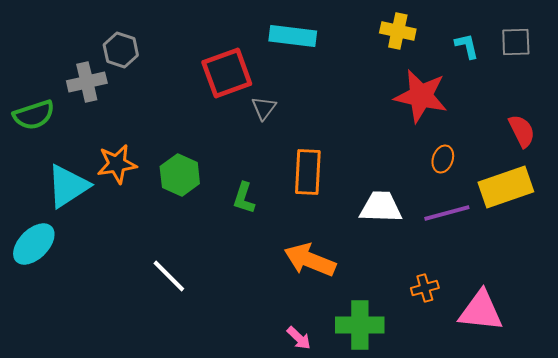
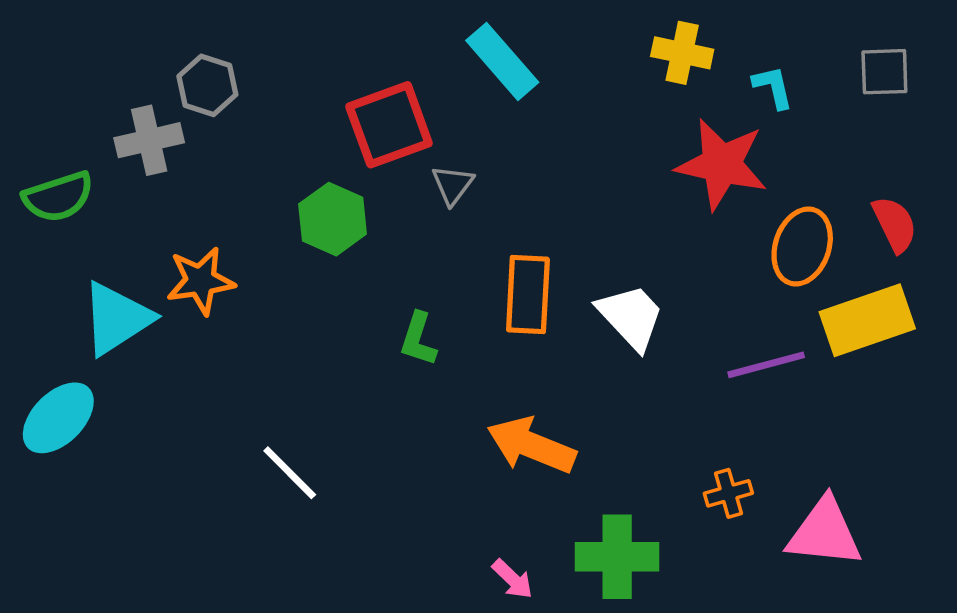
cyan rectangle: (293, 36) -> (502, 61), turned 42
cyan L-shape: (467, 46) -> (773, 87), moved
orange ellipse: (443, 159) -> (802, 247), moved, size x1.6
green hexagon: (180, 175) -> (333, 219), moved
white trapezoid: (381, 207) -> (631, 317), moved, turned 45

